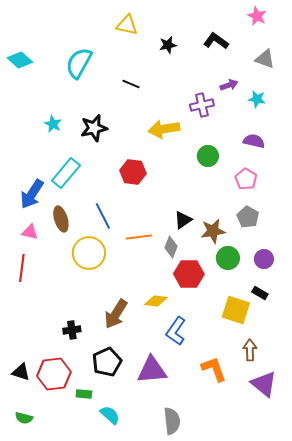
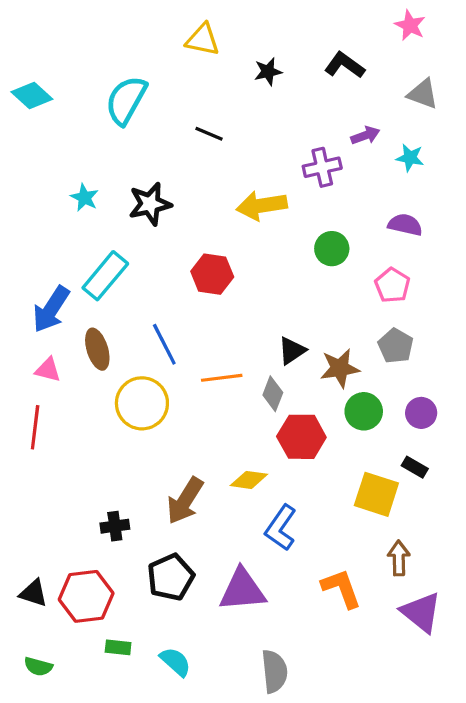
green rectangle: (84, 394) -> (118, 647), moved

